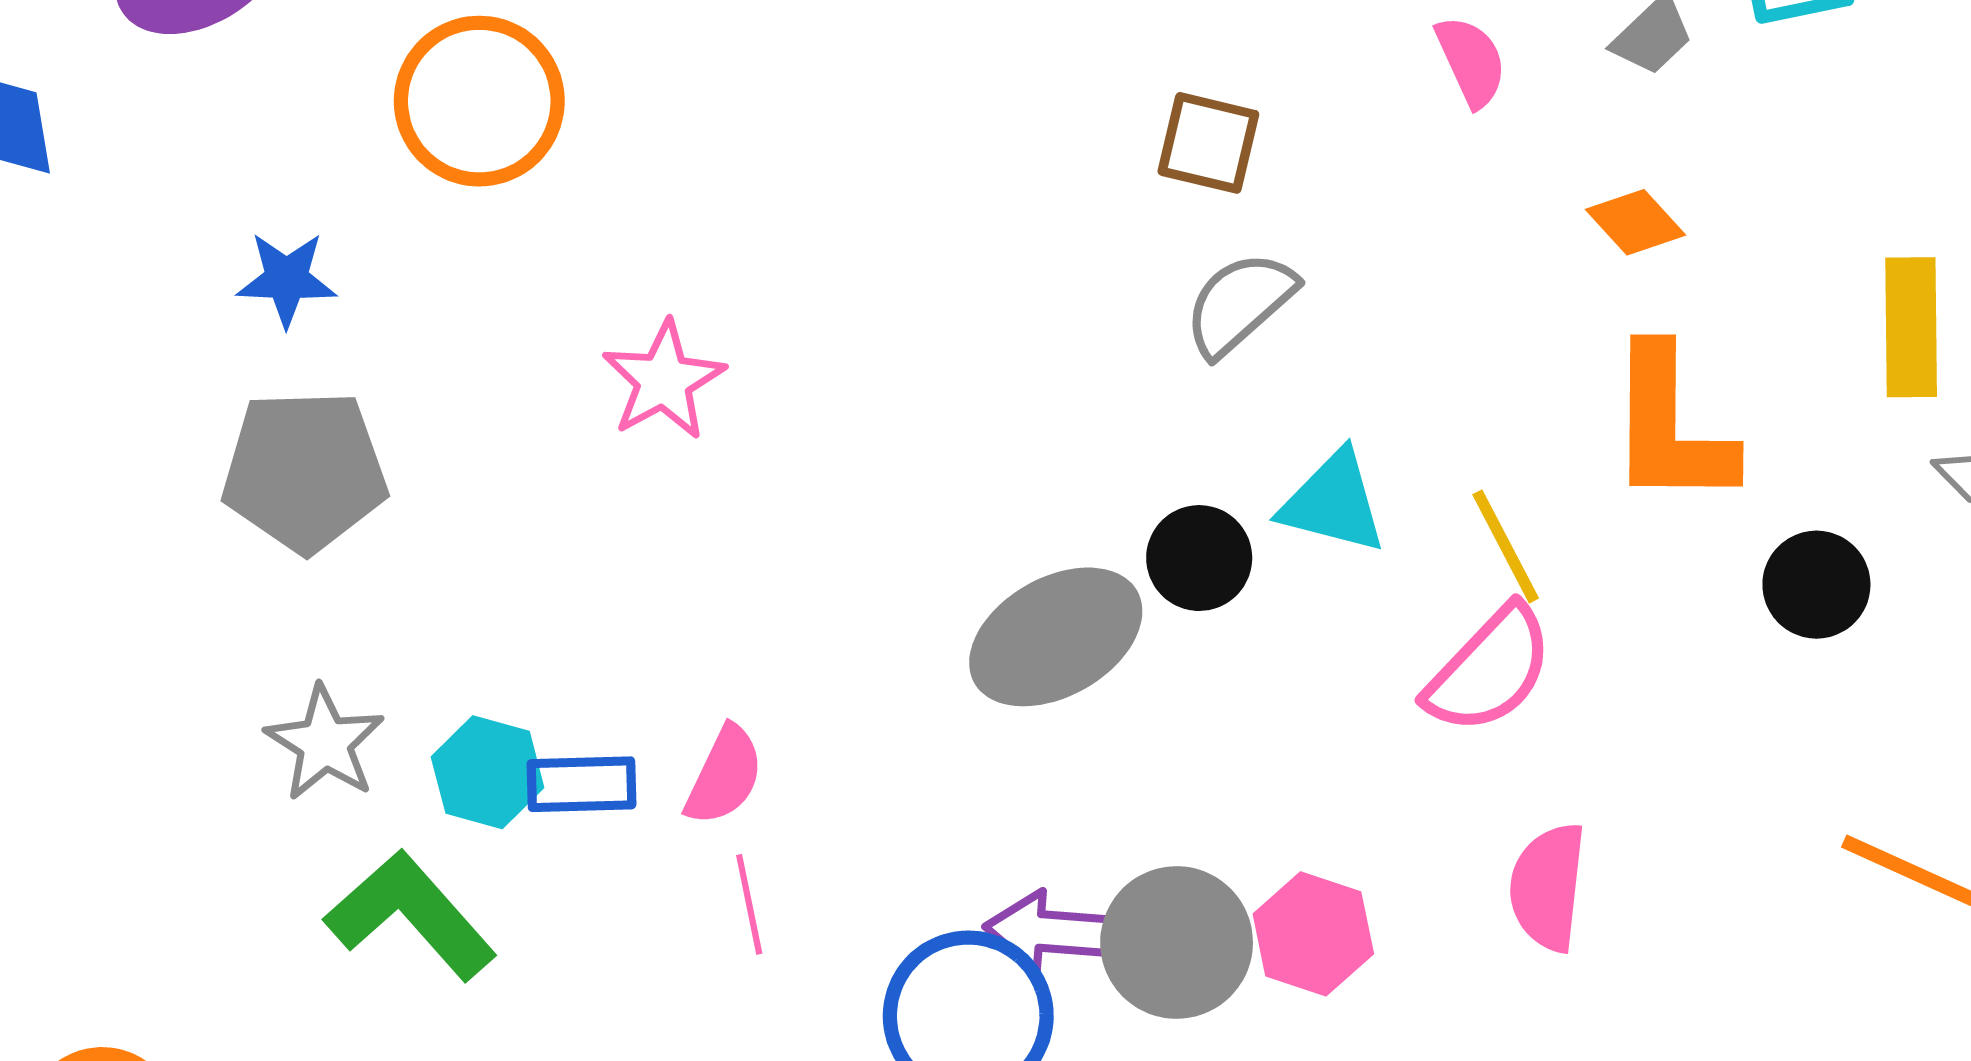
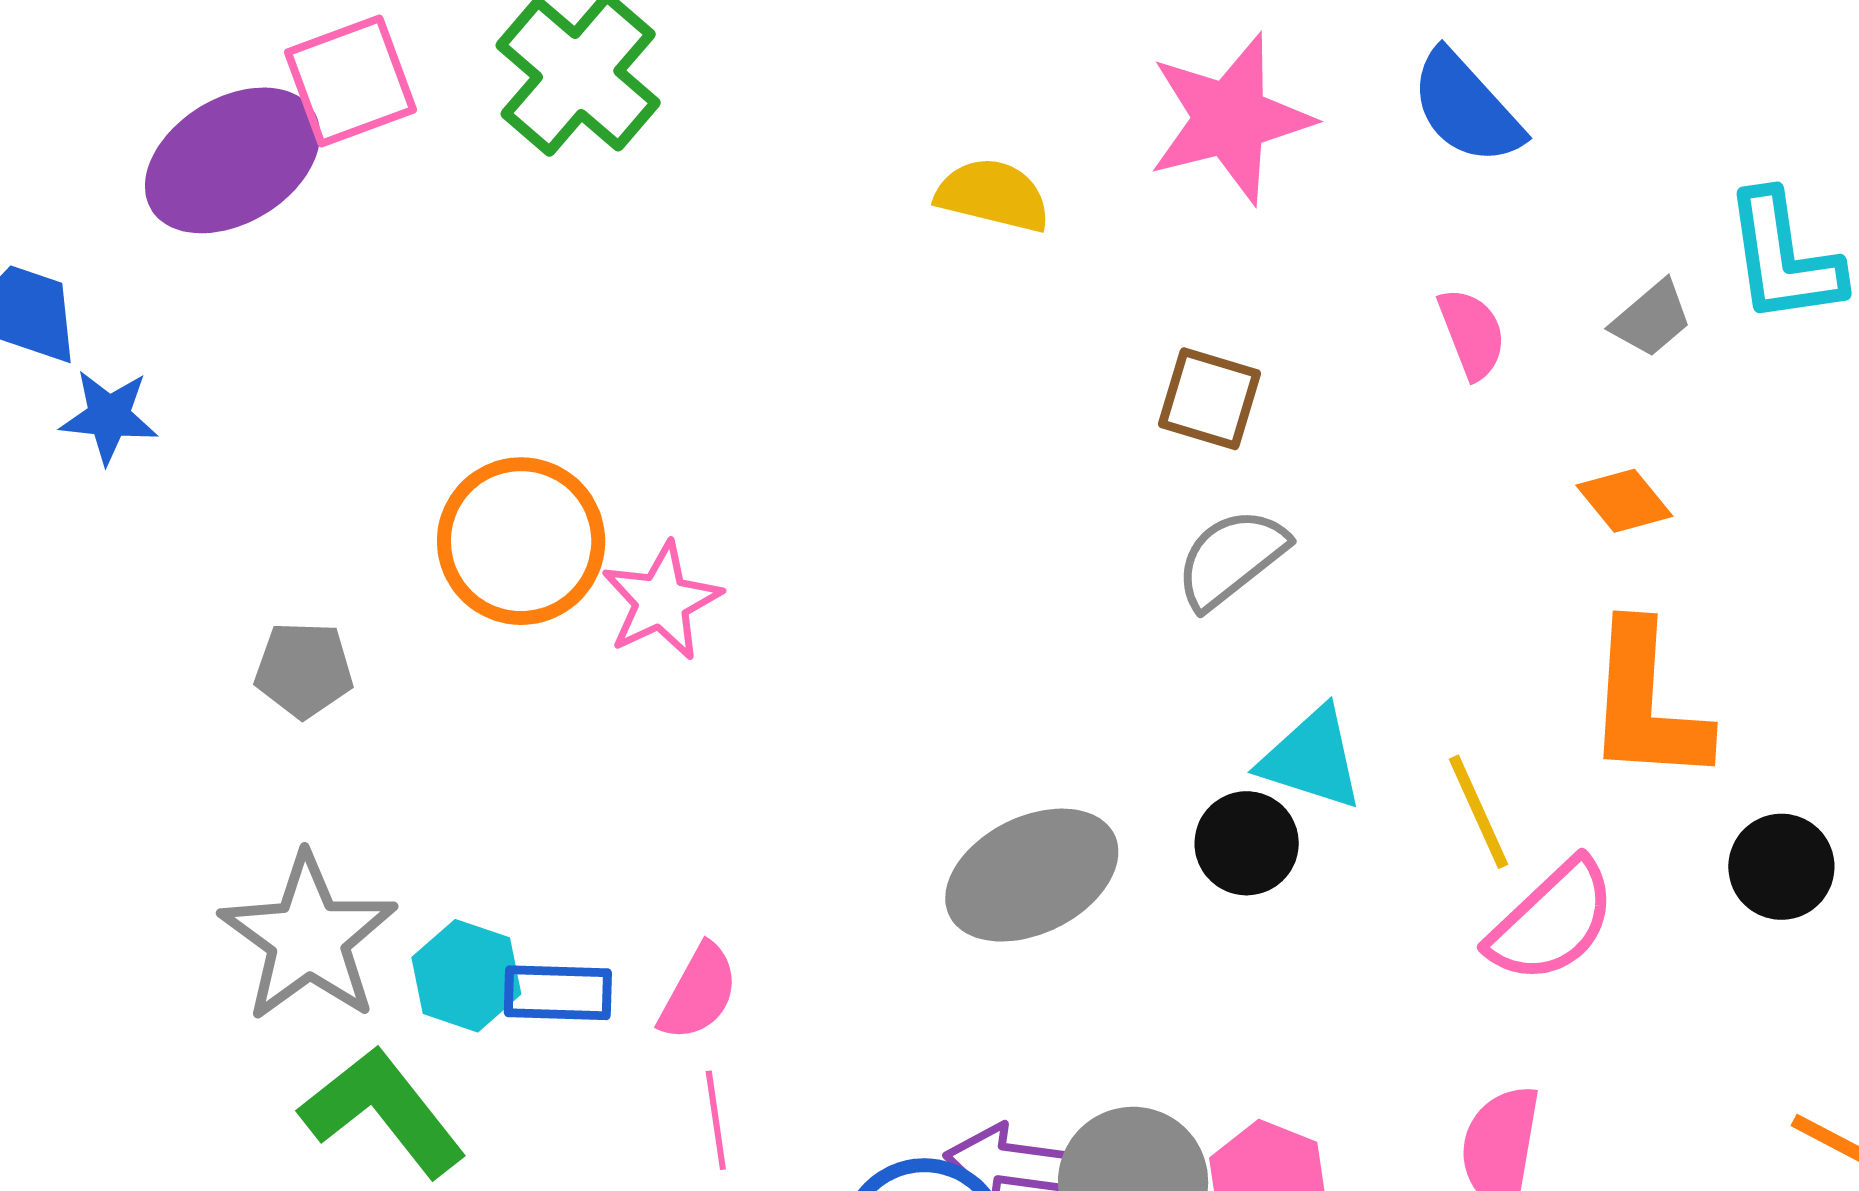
orange circle: (479, 101) -> (521, 541), moved
blue star: (287, 279) -> (109, 417), moved
gray pentagon: (305, 471) -> (304, 670), size x0.6
black circle: (1199, 558) -> (1247, 843), moved
pink semicircle: (1489, 670) -> (1552, 921), moved
gray star: (325, 743) -> (308, 938), size x1.5

